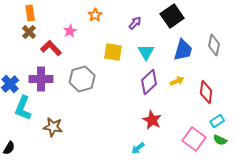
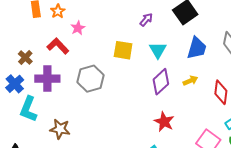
orange star: (95, 15) -> (58, 11), moved
brown cross: (29, 32) -> (25, 58), moved

